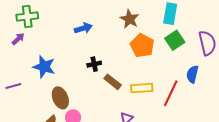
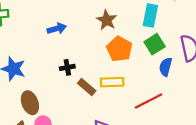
blue semicircle: (192, 74) -> (166, 67), moved
yellow rectangle: (142, 88) -> (112, 82), moved
red line: (171, 93) -> (149, 101), turned 36

